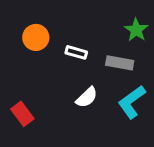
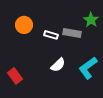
gray rectangle: (120, 63) -> (72, 33), moved

